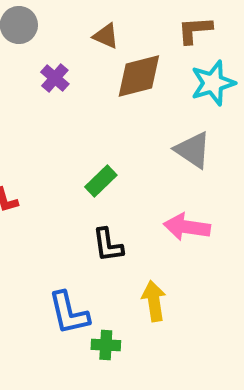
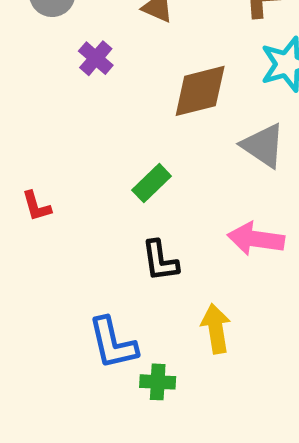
brown diamond: (139, 76) -> (200, 91), moved

